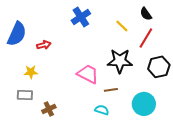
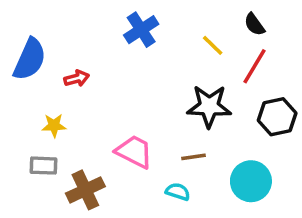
pink trapezoid: (88, 74) -> (134, 152), moved
brown cross: (49, 109) -> (85, 190), size x1.5

